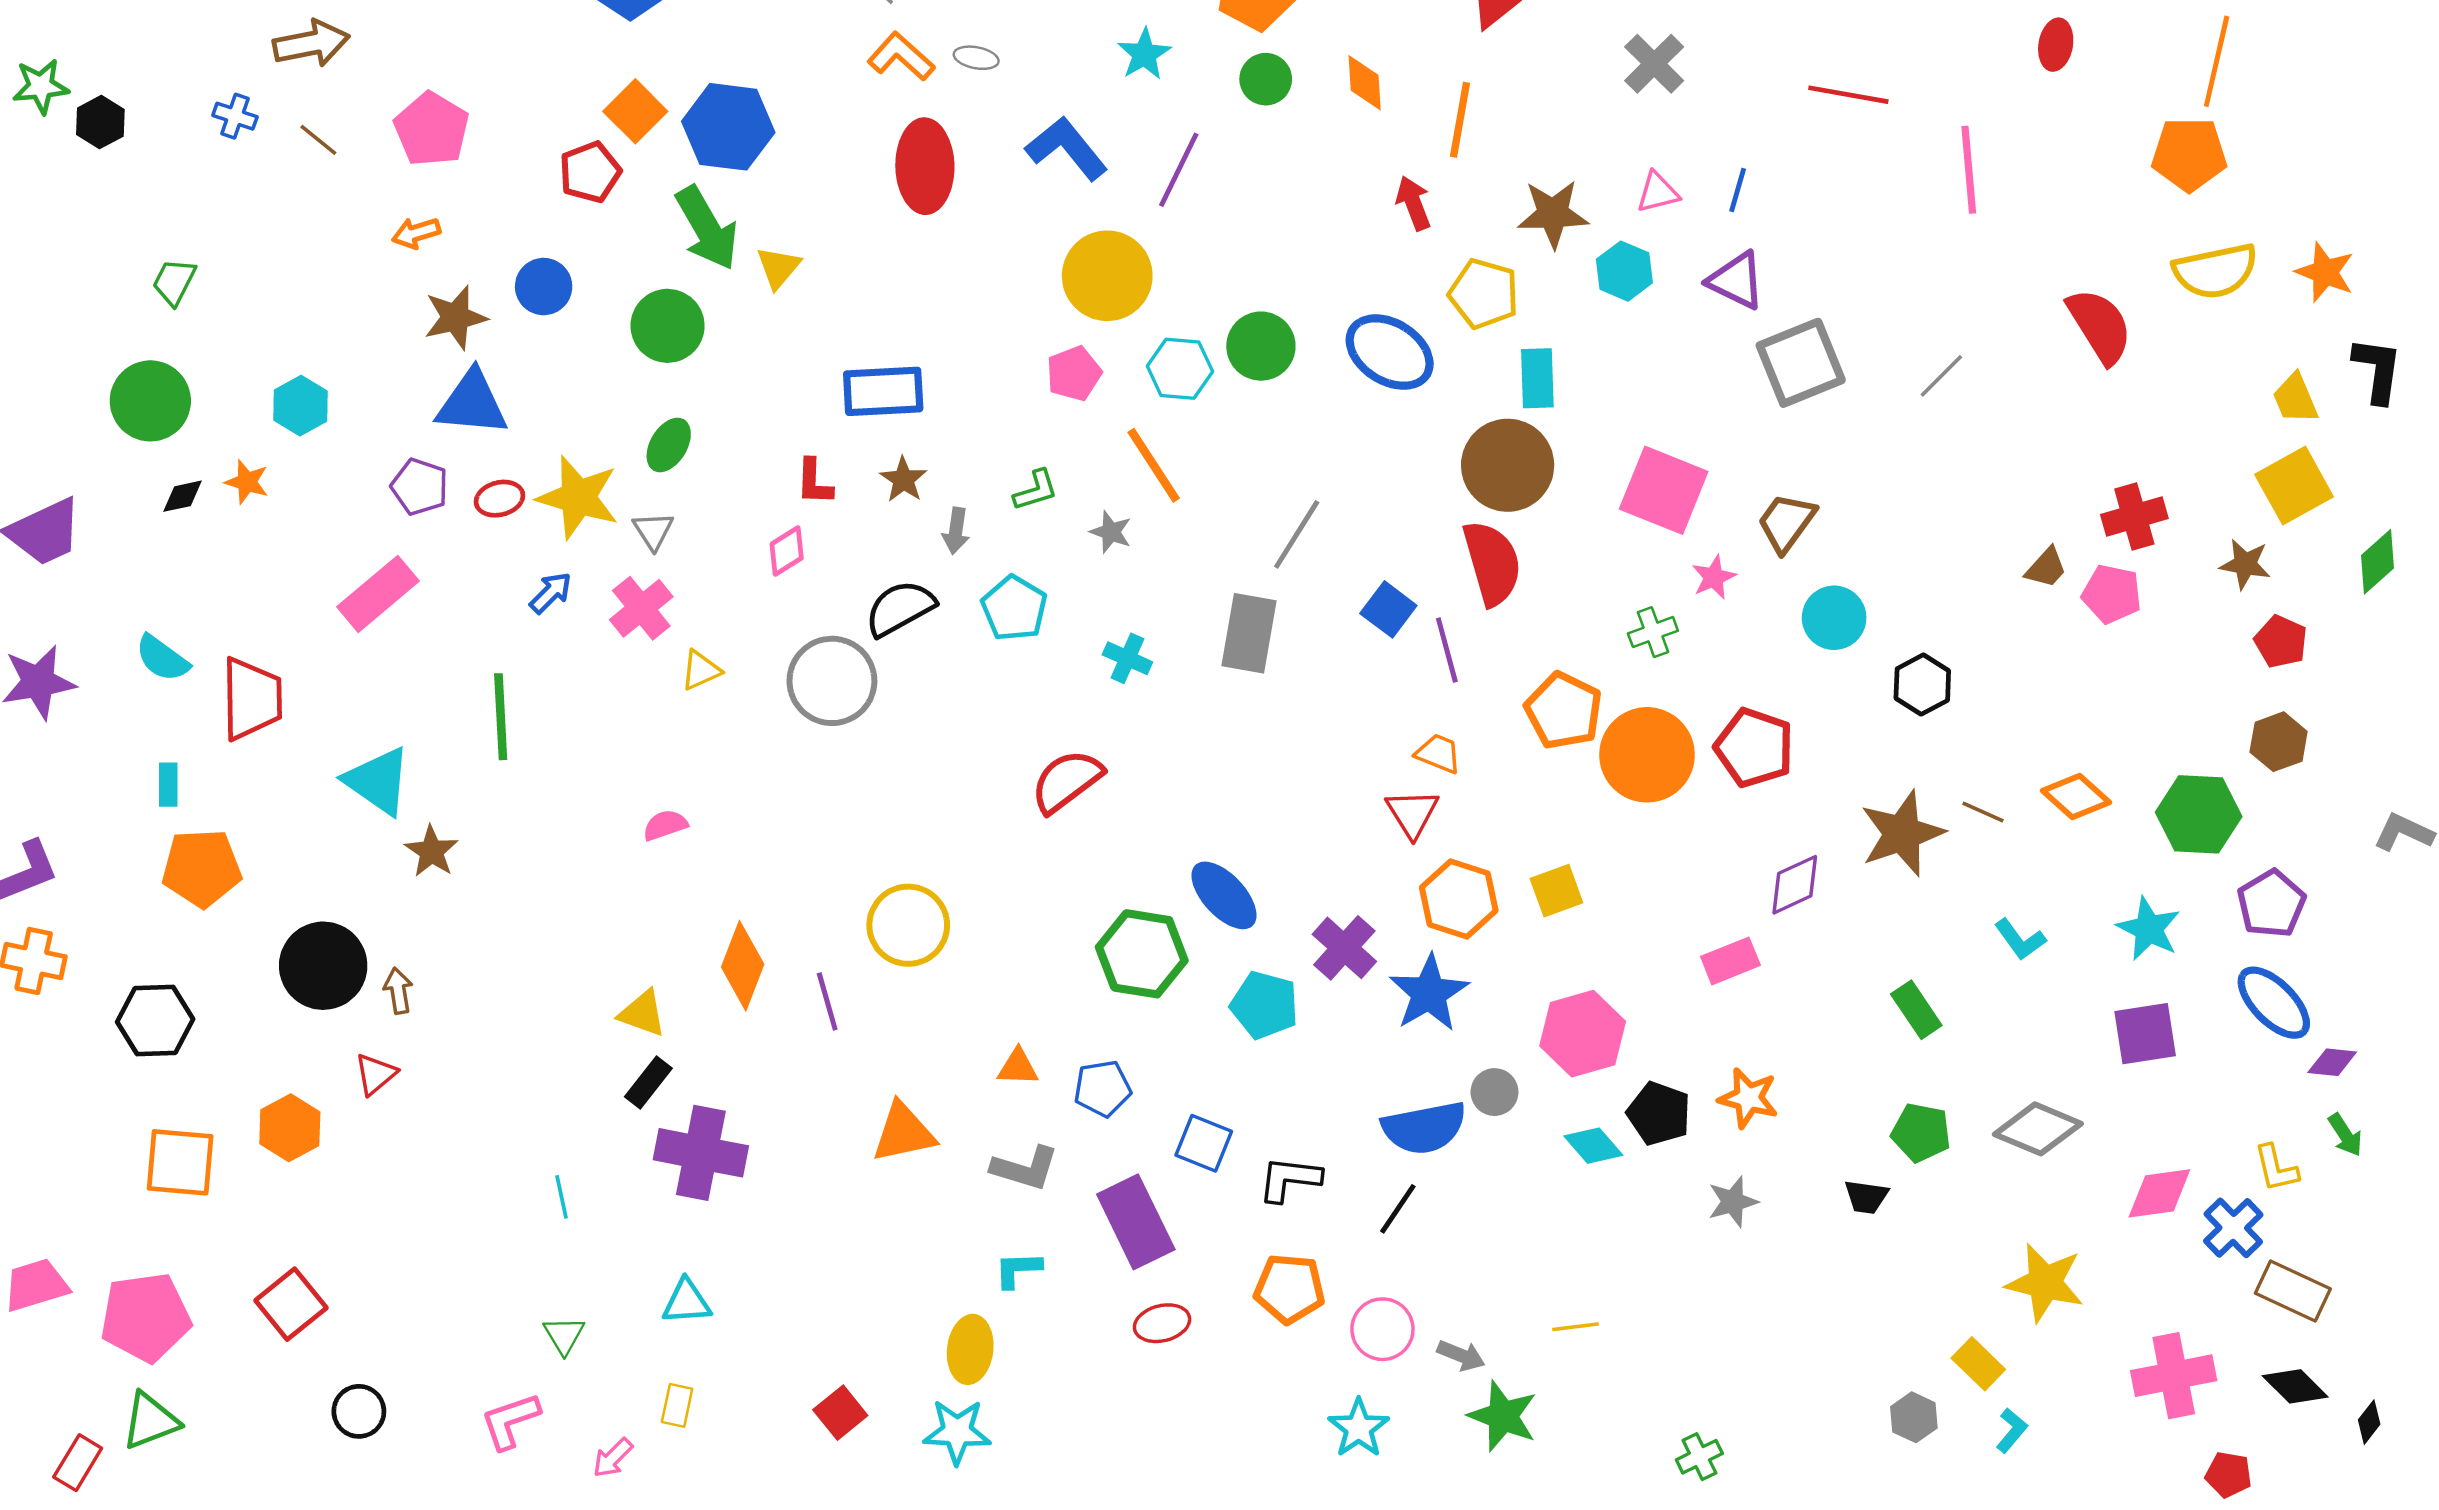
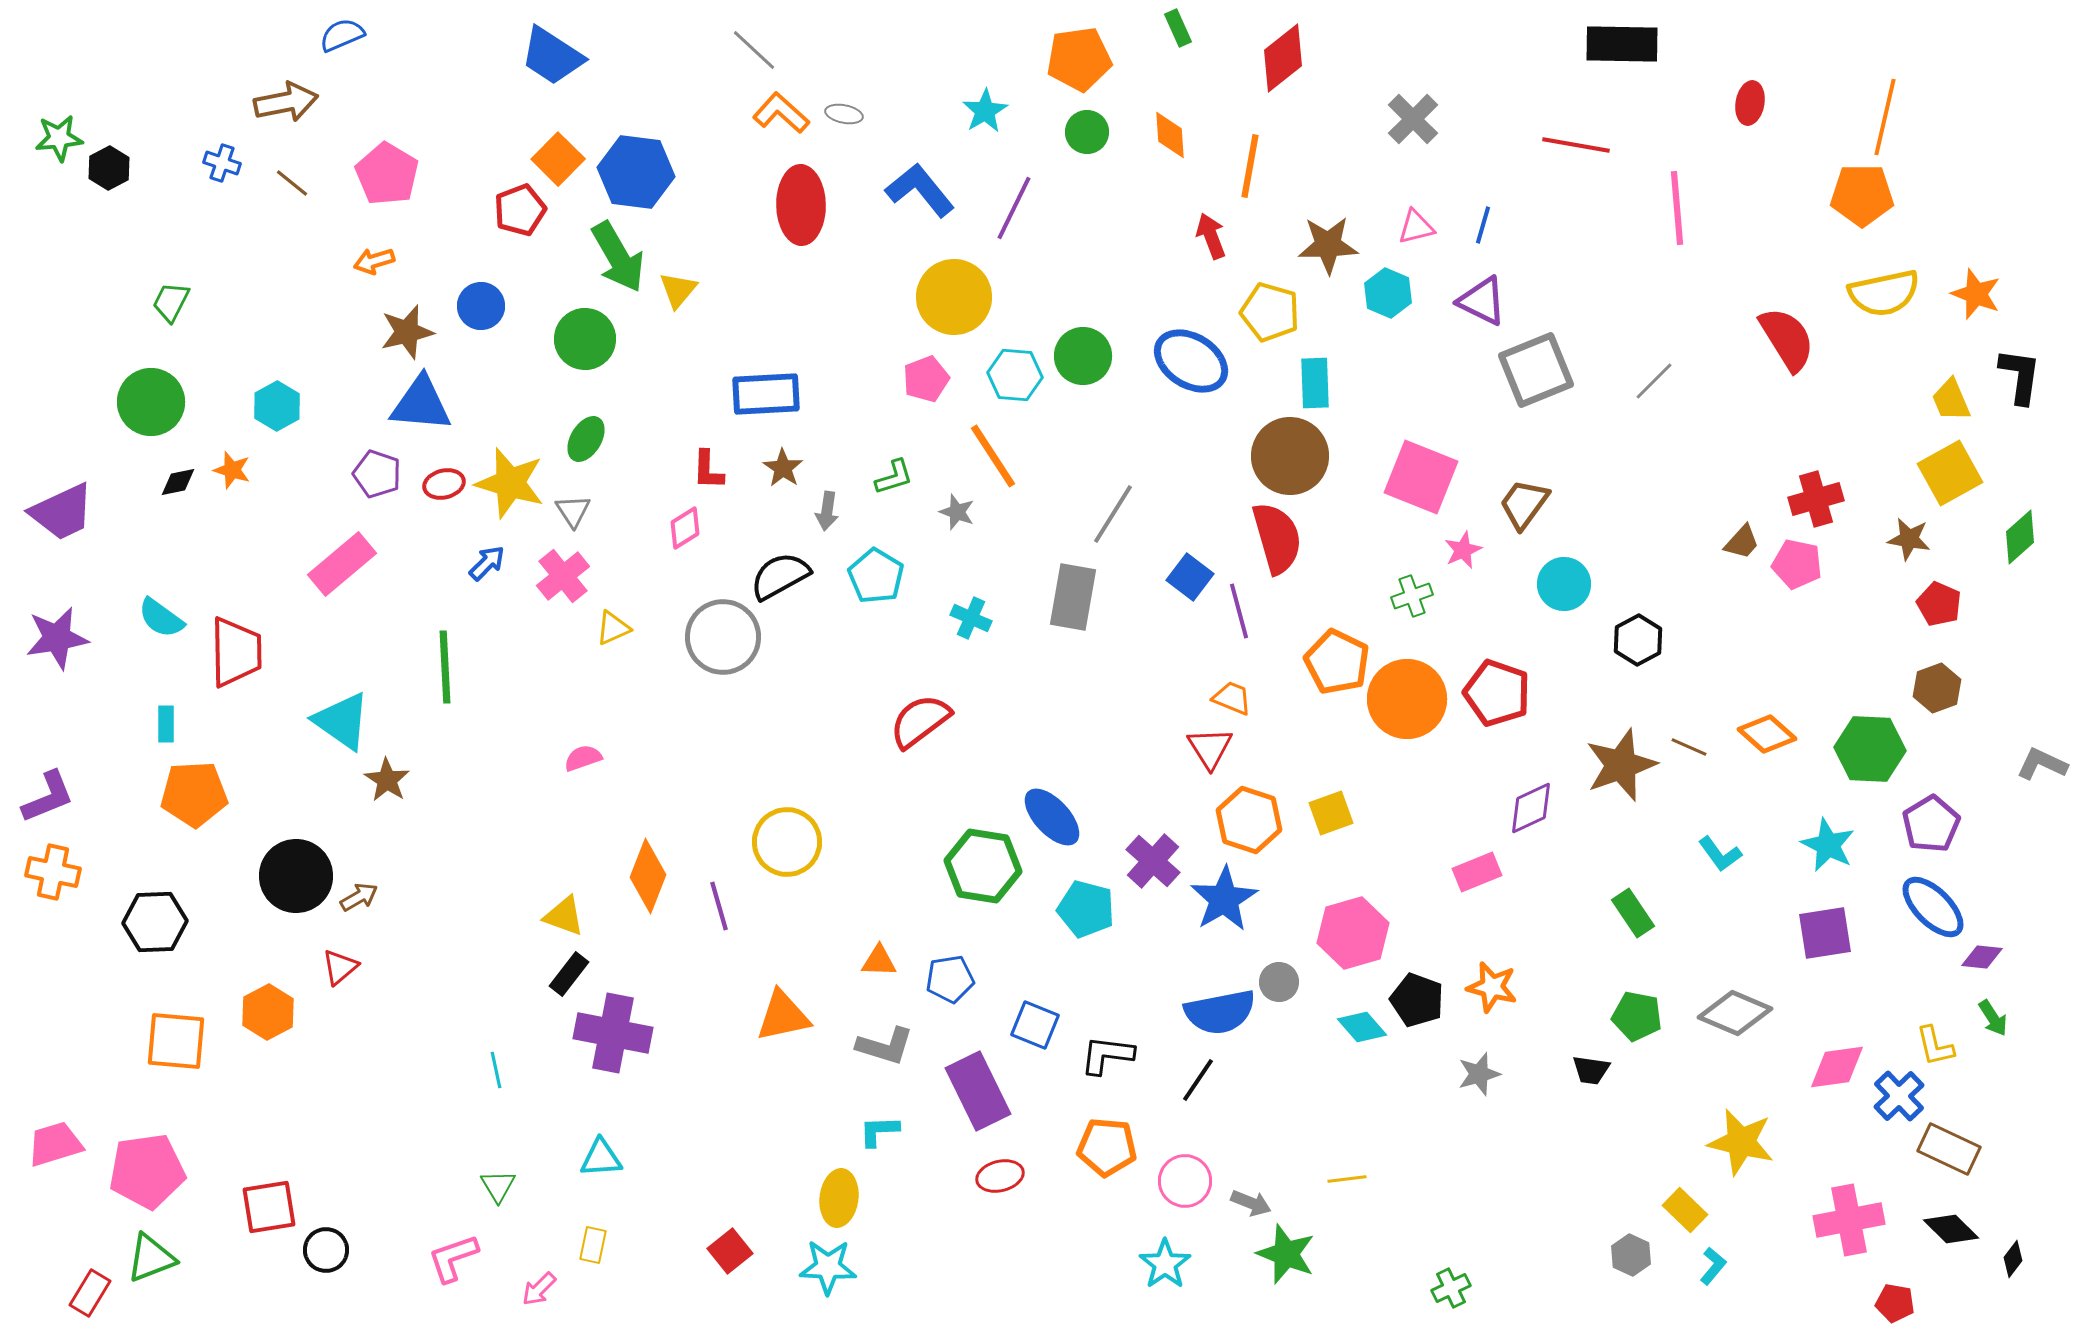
brown arrow: (398, 991) -> (359, 897), turned 69
red square: (291, 1304) -> (269, 1207), moved, turned 30

